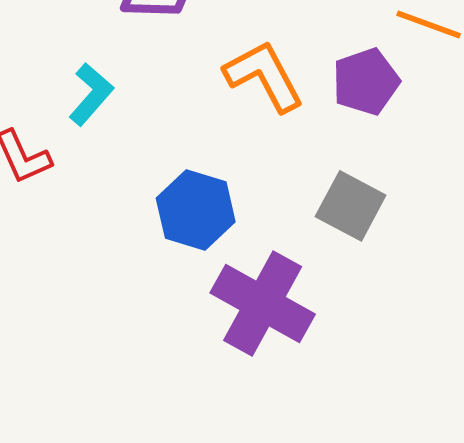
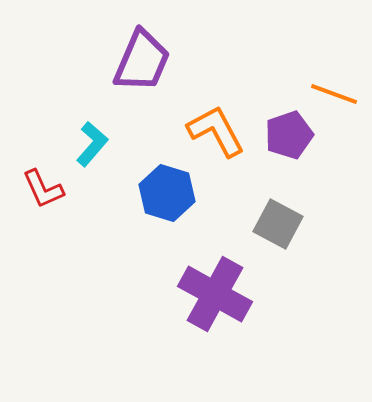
blue hexagon: (196, 210) -> (167, 193), moved

